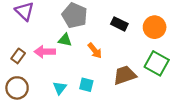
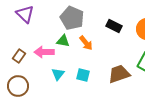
orange arrow: (95, 51) -> (86, 43), moved
cyan square: (86, 85) -> (83, 75), moved
cyan triangle: (60, 88) -> (58, 74), moved

